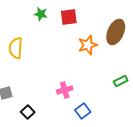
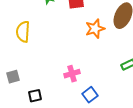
black square: (28, 112) -> (35, 96), turned 32

